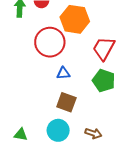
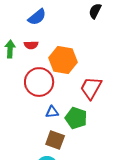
green pentagon: (104, 81) -> (76, 118), moved

